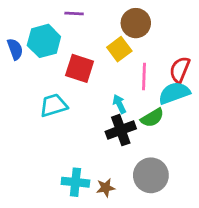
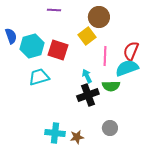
cyan hexagon: (44, 41) -> (32, 46), moved
green semicircle: (152, 118) -> (111, 86), turned 30
gray circle: (151, 175) -> (110, 128), size x0.6

